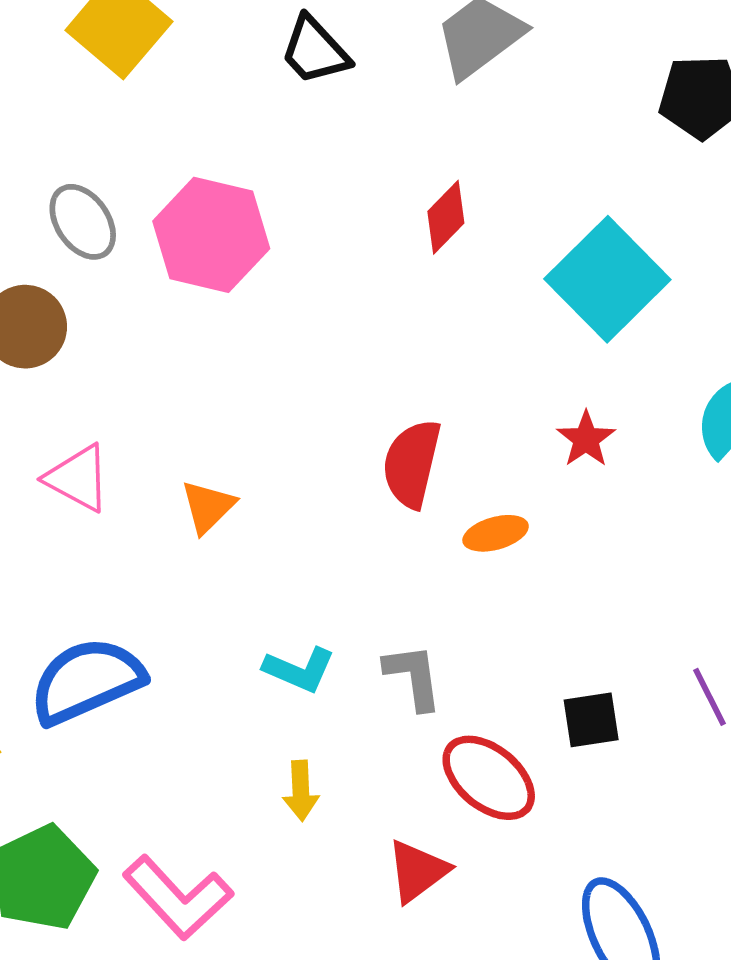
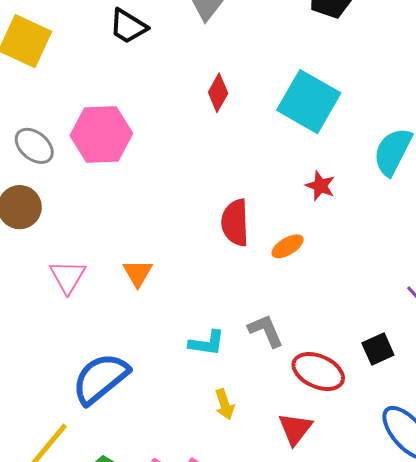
pink triangle: (78, 478) -> (68, 277), turned 48
black square: (591, 720) -> (378, 349), moved

